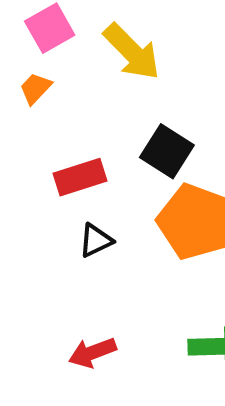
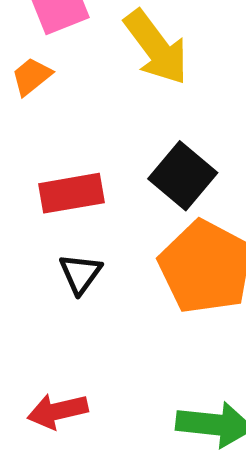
black triangle: (96, 240) -> (80, 274), turned -36

